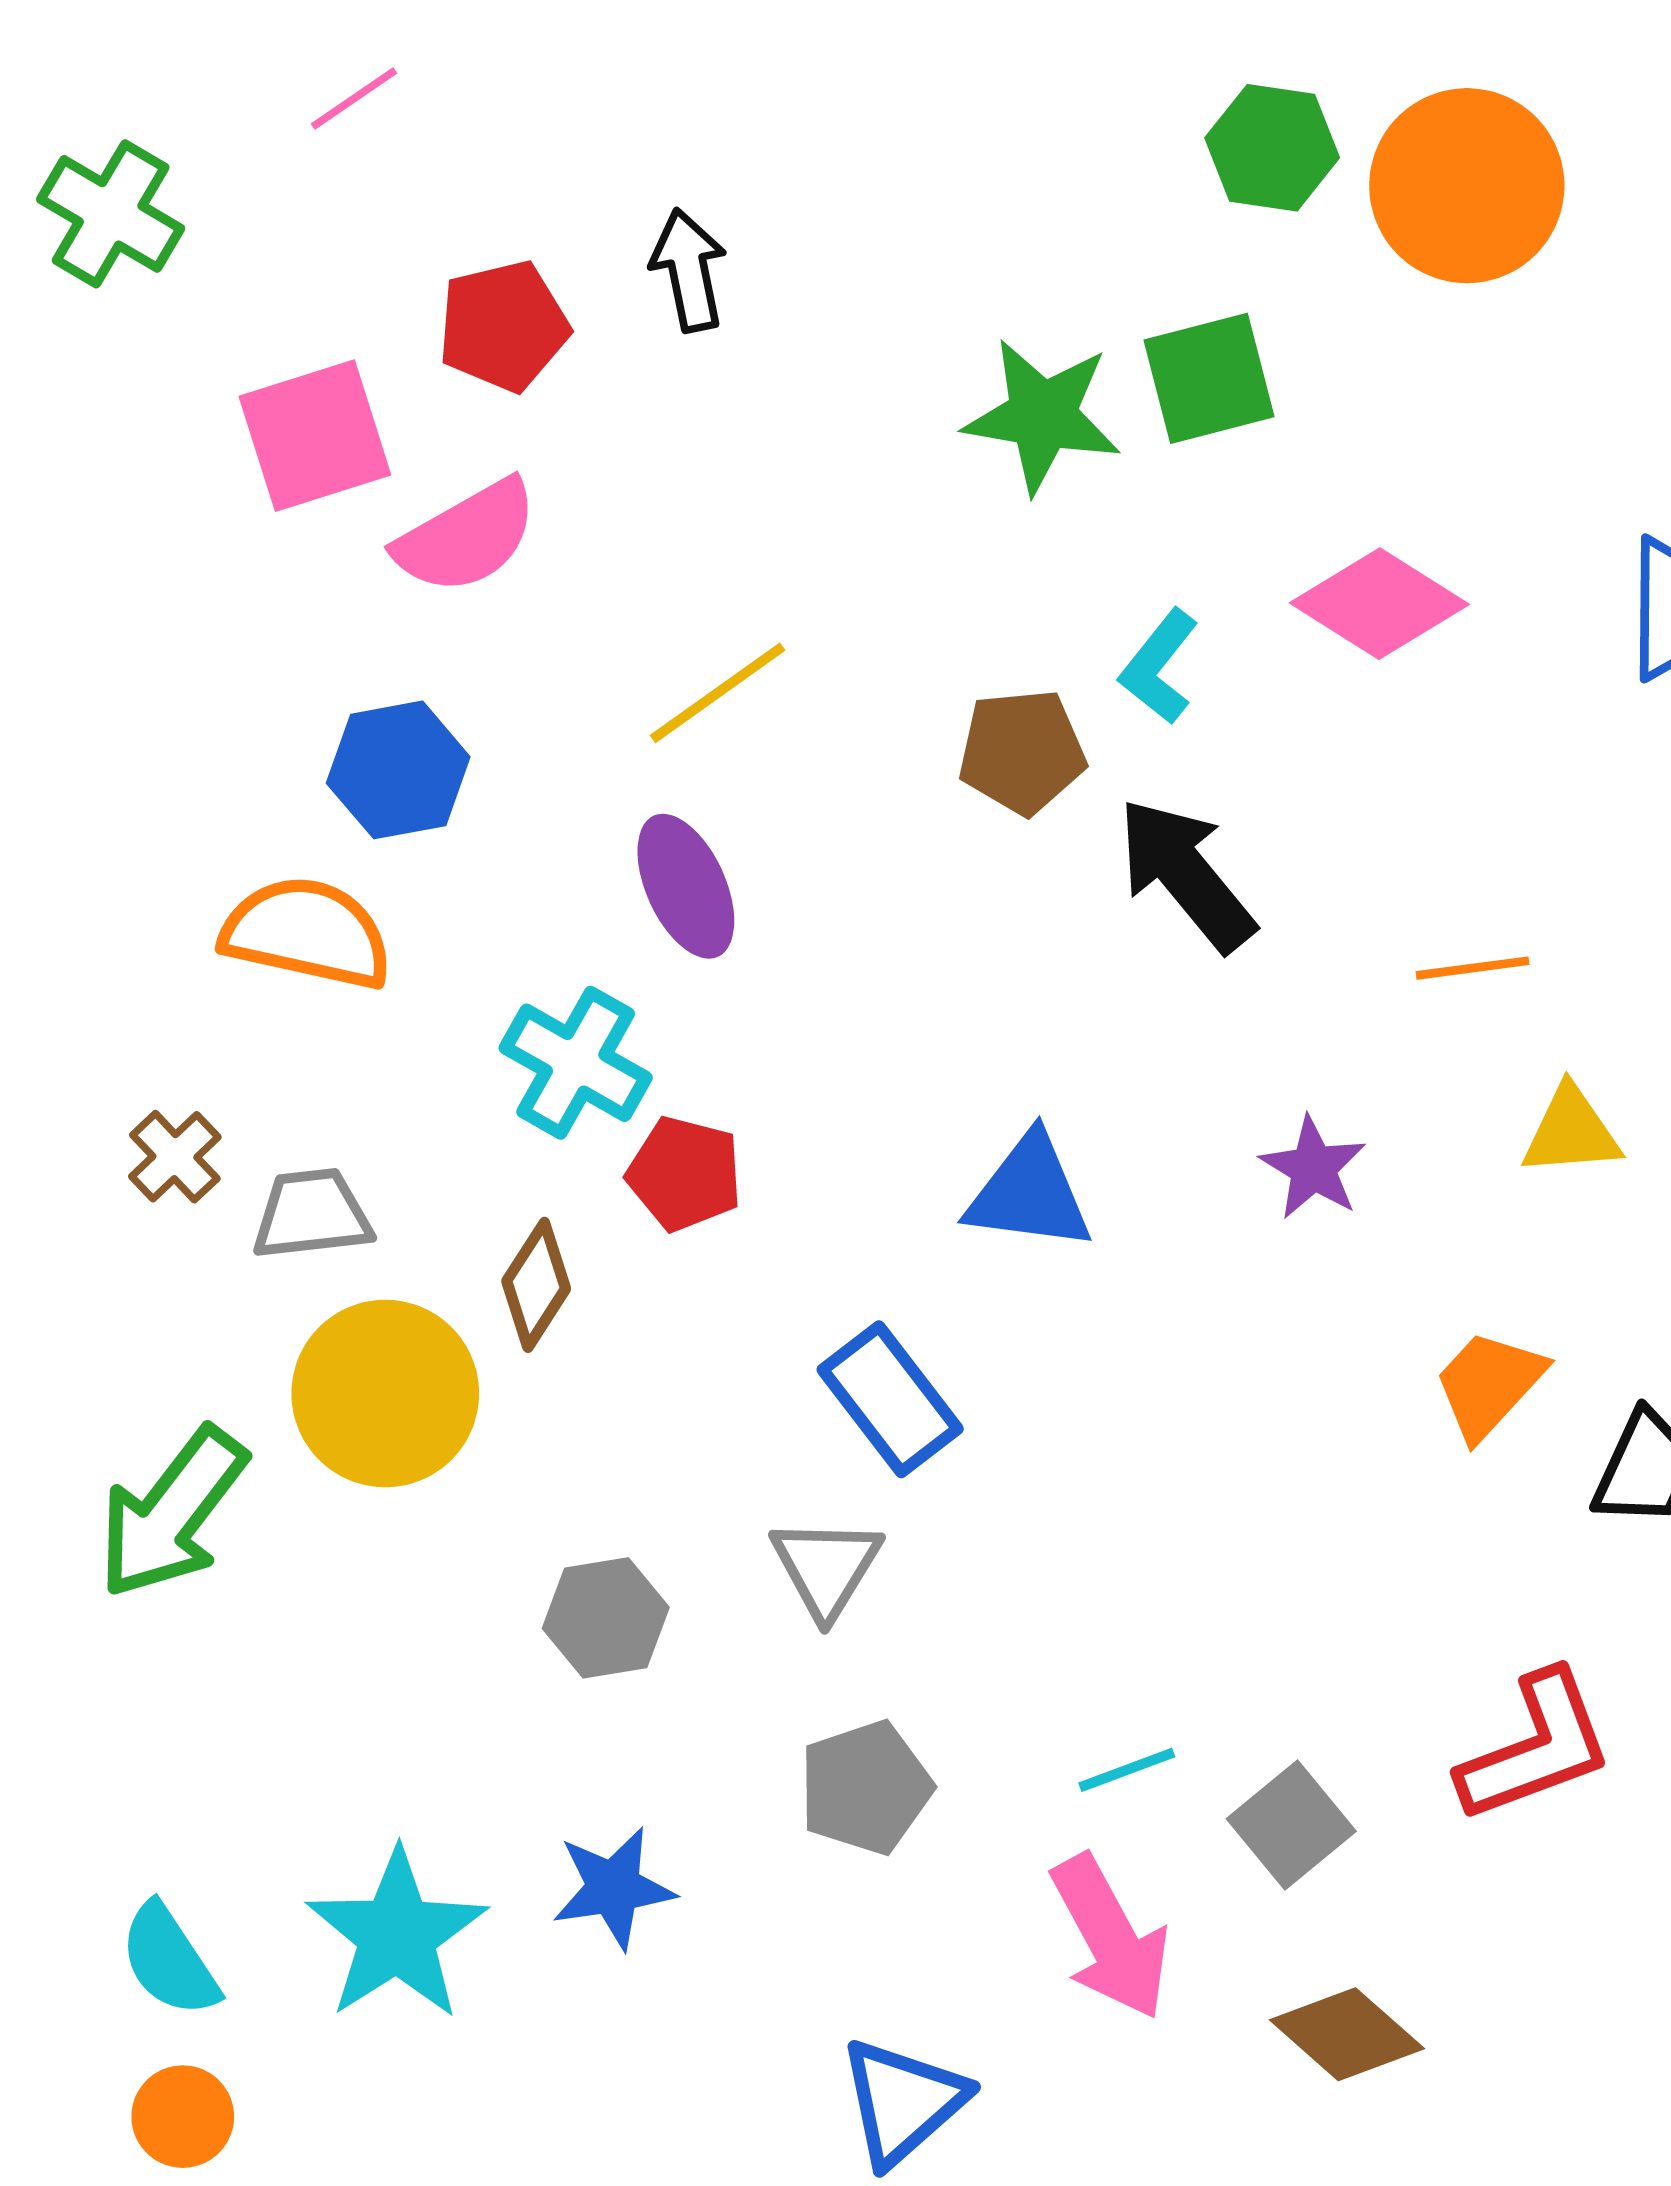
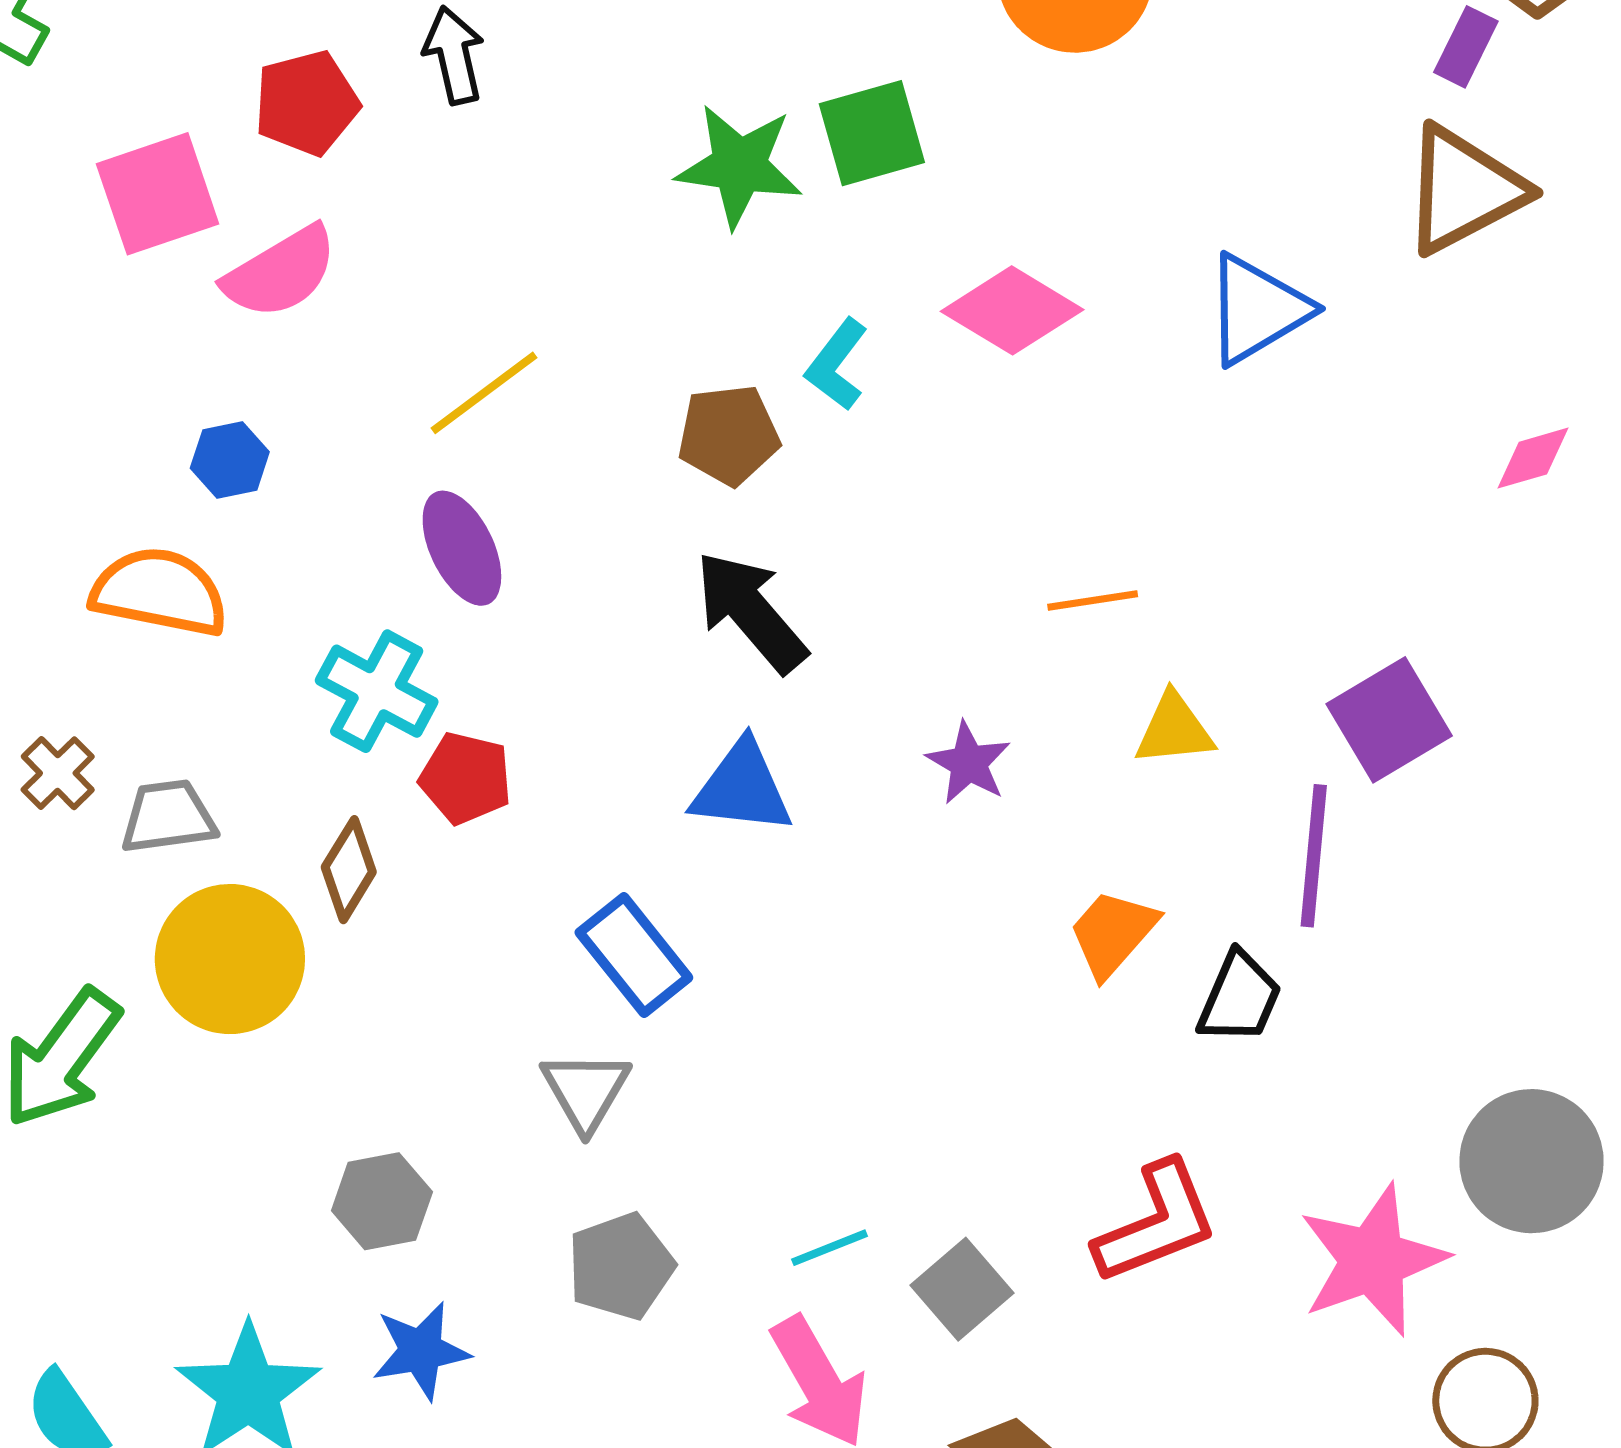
blue hexagon: (398, 770) -> (230, 460), size x0.7
black arrow: (1186, 874) -> (751, 612), moved
gray hexagon: (606, 1618) -> (382, 1201), moved

